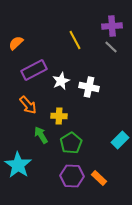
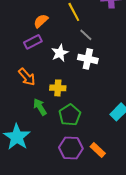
orange semicircle: (16, 43) -> (41, 21), moved
gray line: (111, 47) -> (86, 35), moved
purple rectangle: (34, 70) -> (33, 42), size x0.7

